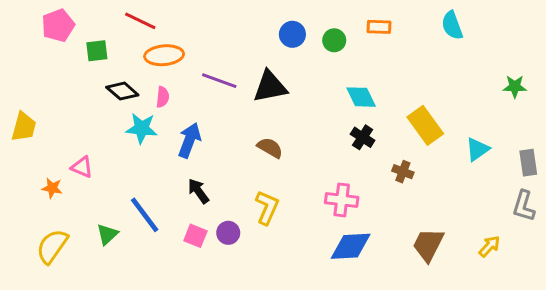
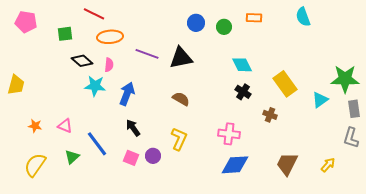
pink pentagon: (58, 25) -> (26, 22), moved, turned 30
green star: (515, 87) -> (345, 79), moved, size x1.8
pink triangle: (82, 167) -> (65, 126), moved

